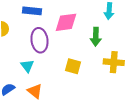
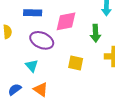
purple ellipse: (39, 40) -> (42, 40), turned -55

